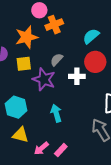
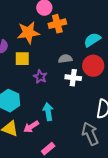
gray semicircle: (57, 60) -> (65, 59), moved, turned 32
purple star: (44, 79) -> (40, 77), size x0.6
pink arrow: (41, 148) -> (31, 127), moved

